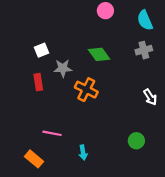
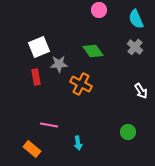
white square: (41, 50) -> (39, 47), size x1.5
gray cross: (144, 50) -> (135, 47), turned -35

